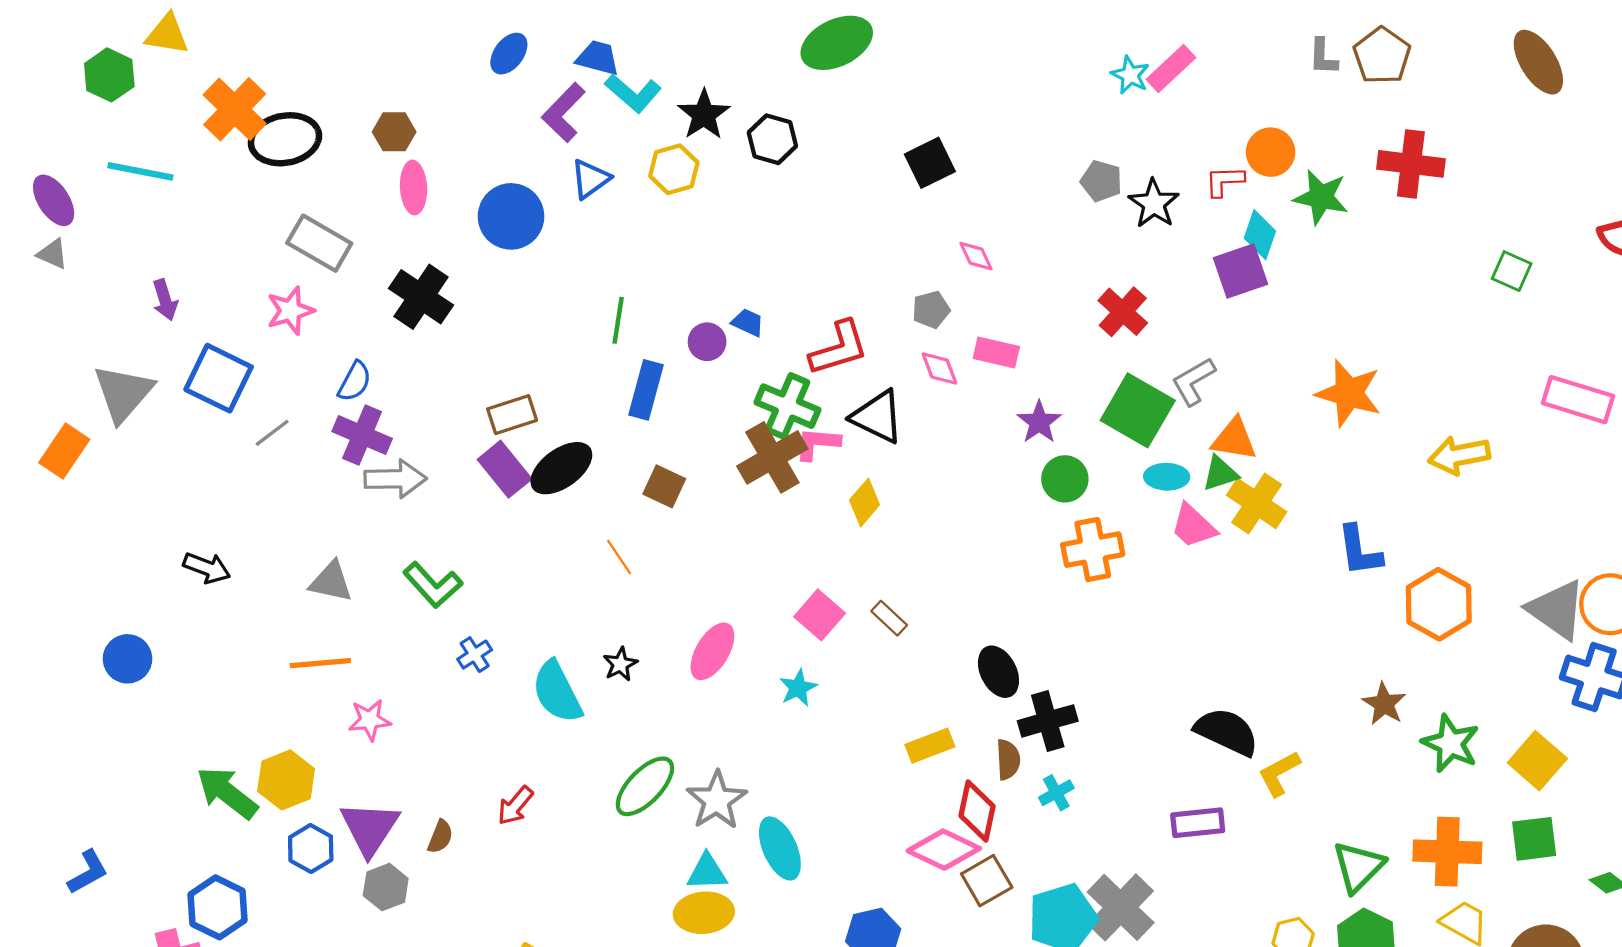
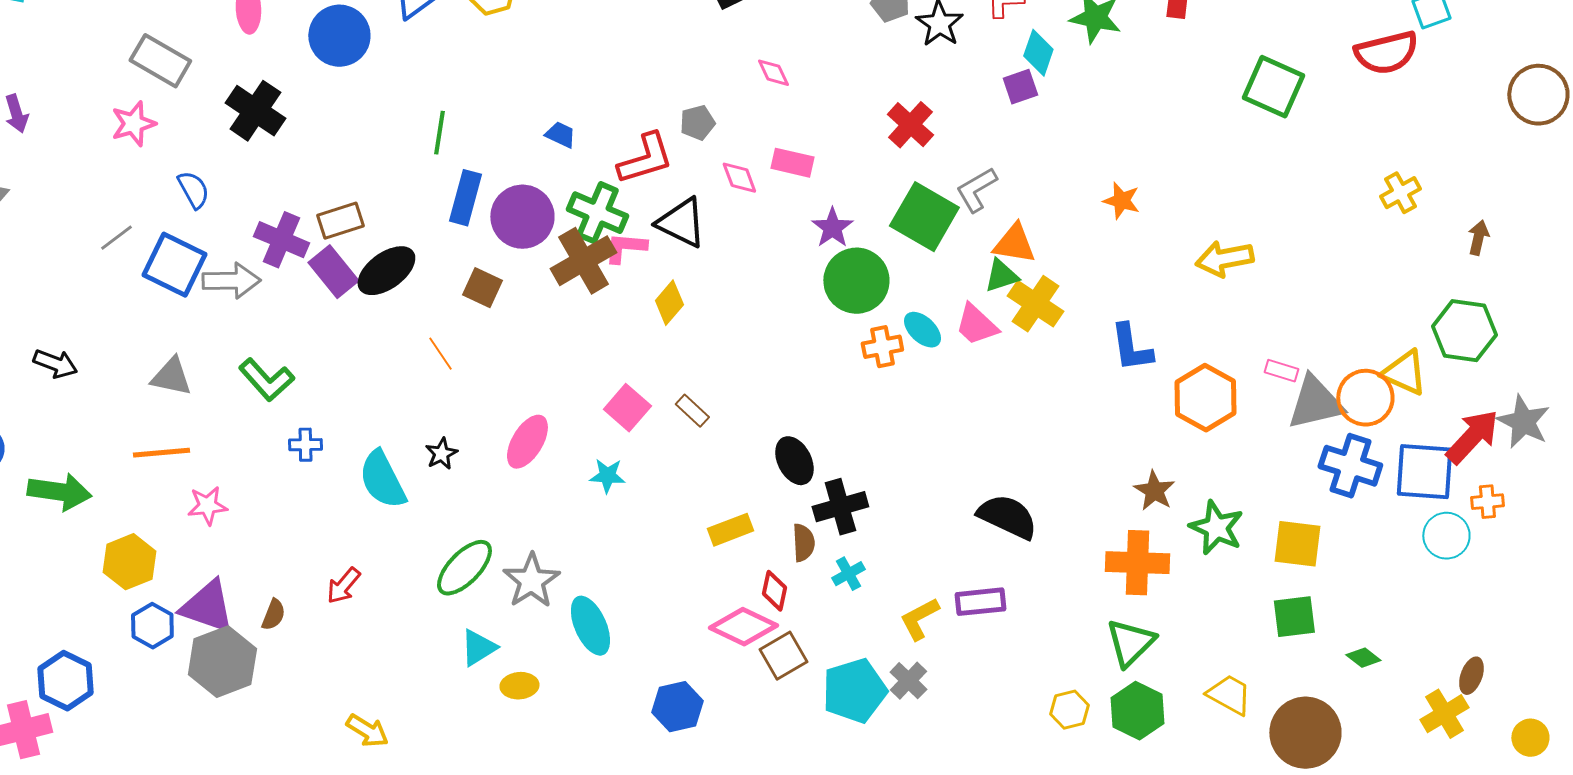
purple square: (1241, 271) -> (1020, 87), size x0.7
green square: (1512, 271) -> (1273, 87), size x1.6
gray pentagon: (931, 310) -> (697, 123), moved
purple circle: (707, 342) -> (522, 217), moved, size x1.8
blue square: (219, 378) -> (174, 265), moved
blue semicircle: (355, 381) -> (193, 190), turned -57
orange star: (1349, 393) -> (1121, 201), size x0.6
pink rectangle: (1578, 400) -> (1281, 371), moved, size x0.5
purple cross: (362, 435) -> (281, 240), moved
cyan ellipse: (1167, 477) -> (922, 330), moved, turned 42
green circle: (1065, 479) -> (856, 281), size x1.5
orange cross: (1093, 550) -> (882, 347), size x0.7
gray triangle: (1557, 610) -> (1315, 403), turned -48
blue cross: (475, 655) -> (305, 445), turned 32
cyan star: (798, 688) -> (607, 476), turned 30
yellow square: (1537, 761) -> (1297, 544), turned -34
yellow L-shape: (1279, 773) -> (919, 619), moved
green arrow: (227, 793) -> (59, 492), moved, turned 150
red diamond: (977, 811) -> (774, 591), size x0.7
purple triangle: (370, 828) -> (207, 607), turned -44
orange cross: (1447, 852) -> (1137, 563), moved
cyan triangle: (707, 872) -> (478, 648), moved, turned -30
gray hexagon: (386, 887) -> (222, 662), size x1.6
gray cross: (1121, 907) -> (908, 681), size x0.6
yellow ellipse: (704, 913) -> (519, 686), size x0.7

